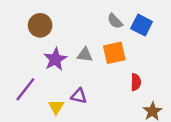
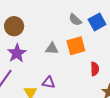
blue square: (142, 25) -> (97, 22), turned 36
purple star: (55, 59) -> (17, 53), moved

